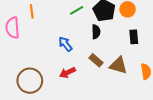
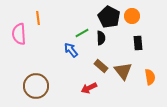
green line: (77, 10) -> (82, 33), moved
brown triangle: (118, 65) -> (123, 71), turned 36
red arrow: (67, 73) -> (89, 88), moved

